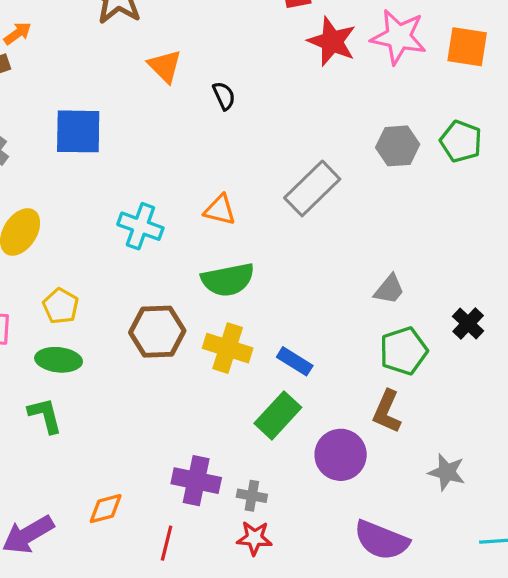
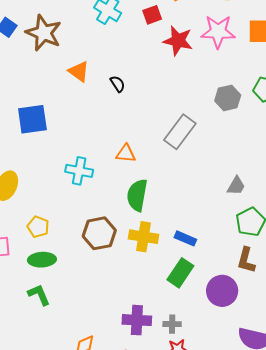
green semicircle: (228, 280) -> (137, 195), turned 120

